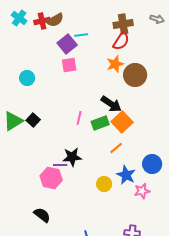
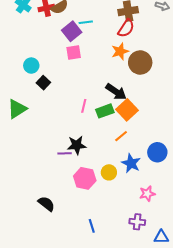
black square: (33, 120) -> (43, 83), moved
pink hexagon: (51, 178) -> (85, 178), moved
pink star: (142, 191) -> (147, 194), moved

